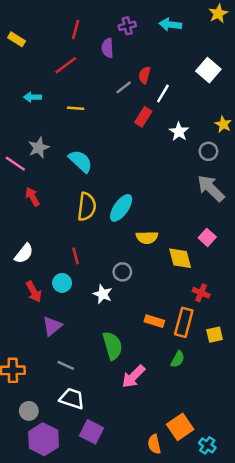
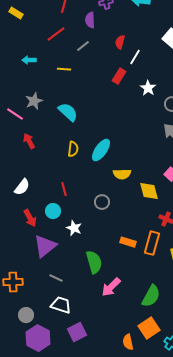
gray line: (124, 87) -> (83, 46), moved
yellow semicircle: (87, 207) -> (73, 149), size x0.7
white star: (103, 294) -> (74, 228), moved
purple triangle: (52, 326) -> (45, 246), size x1.4
green semicircle: (178, 359) -> (151, 296), moved, size x1.6
purple square: (92, 432) -> (77, 332), turned 36

